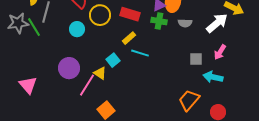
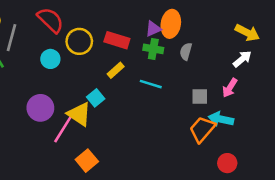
gray semicircle: (185, 23) -> (186, 51), turned 104
white arrow: (217, 23) -> (242, 59), moved, size x0.7
cyan line: (140, 53) -> (151, 84), moved
yellow triangle: (100, 73) -> (79, 114), size x1.5
orange trapezoid: (189, 100) -> (202, 129), moved

